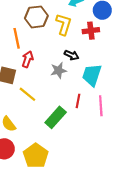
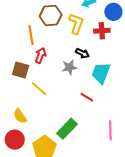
red line: (78, 101) -> (87, 97), turned -72
pink line: (101, 106) -> (110, 130), moved
green rectangle: (56, 117) -> (67, 129), moved

